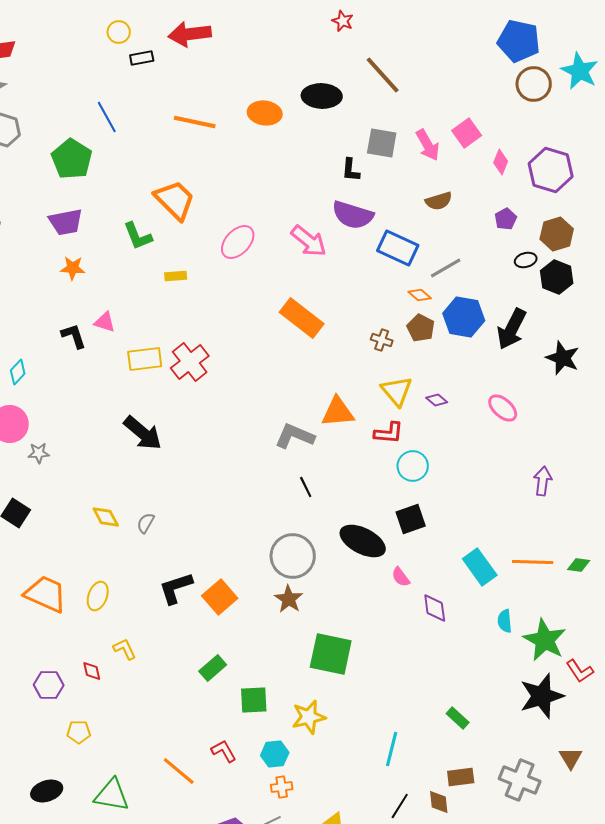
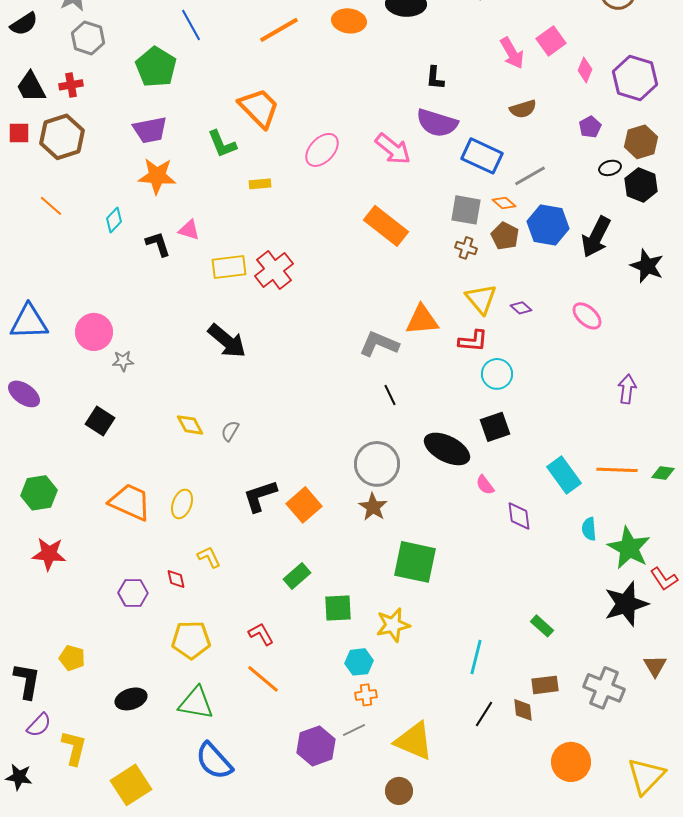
orange line: (195, 122) -> (279, 30), turned -42
gray square: (382, 143) -> (466, 210), moved
orange star: (73, 268) -> (157, 176), size x1.5
cyan diamond: (18, 372) -> (114, 220), moved
yellow pentagon: (79, 732) -> (191, 640), moved, size x1.6
red L-shape: (224, 751) -> (261, 634), moved

